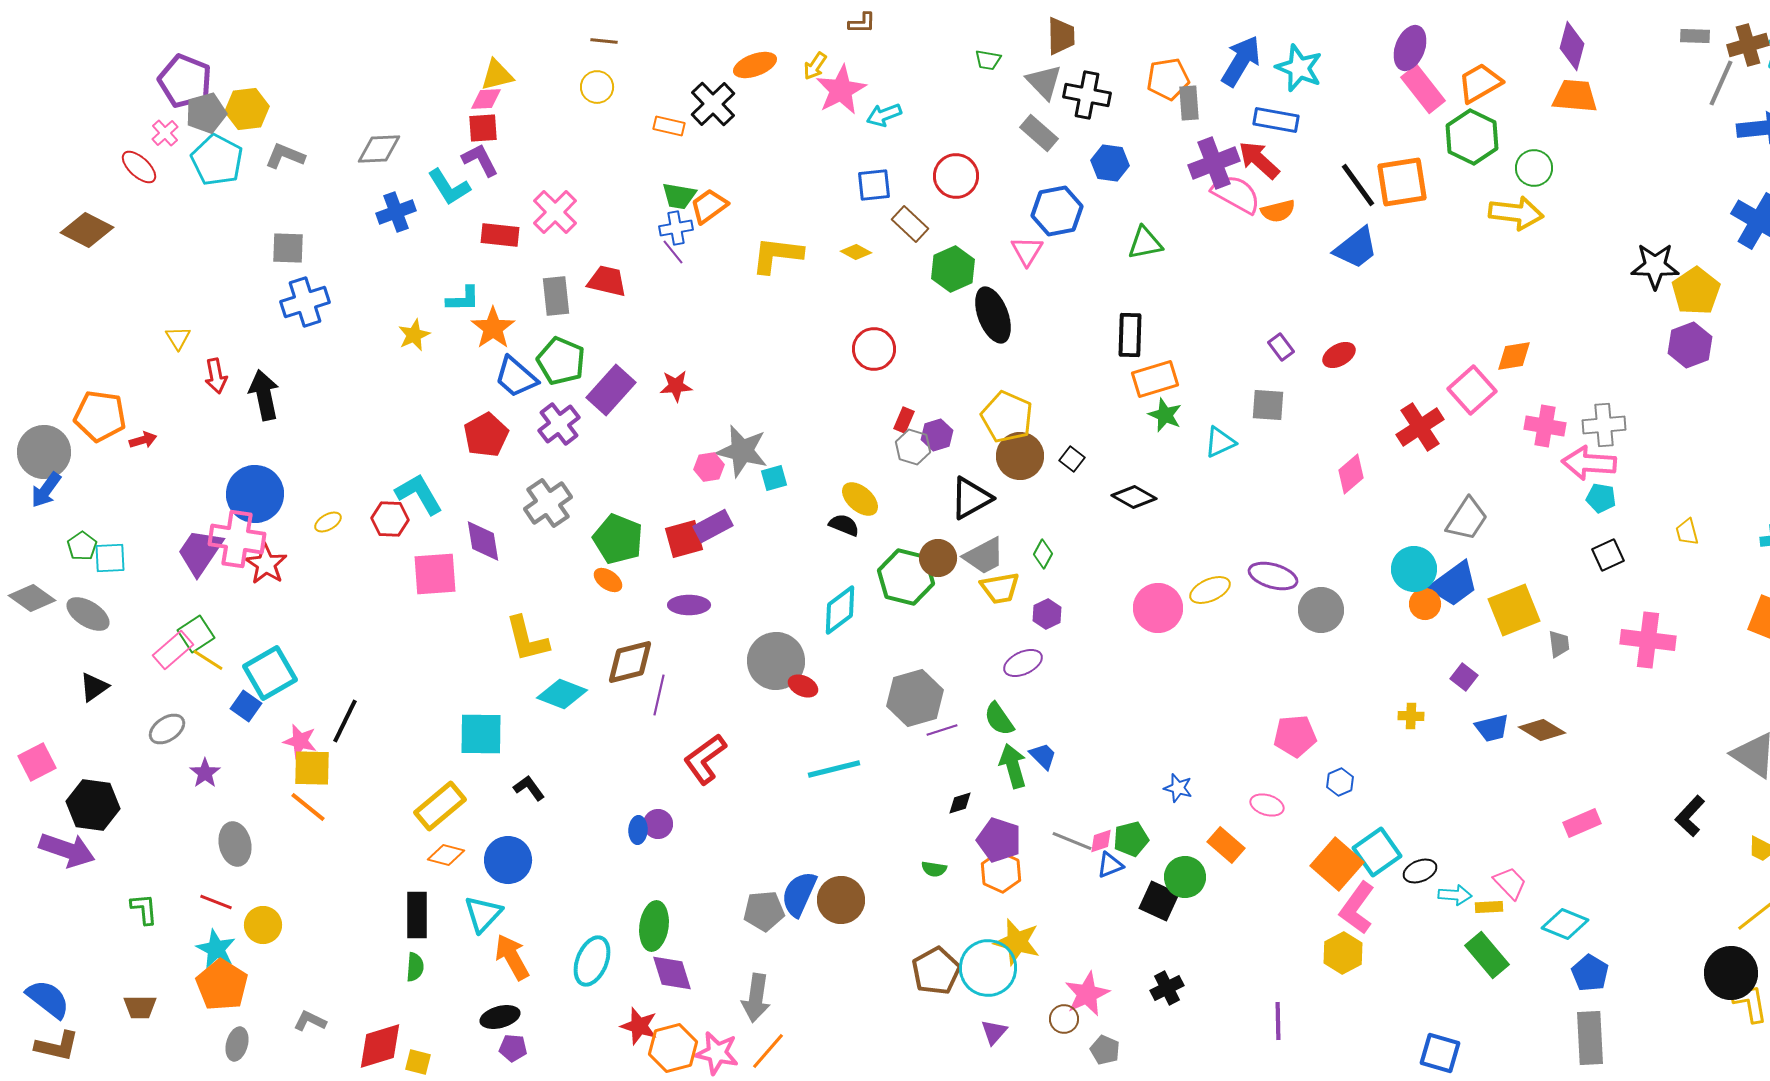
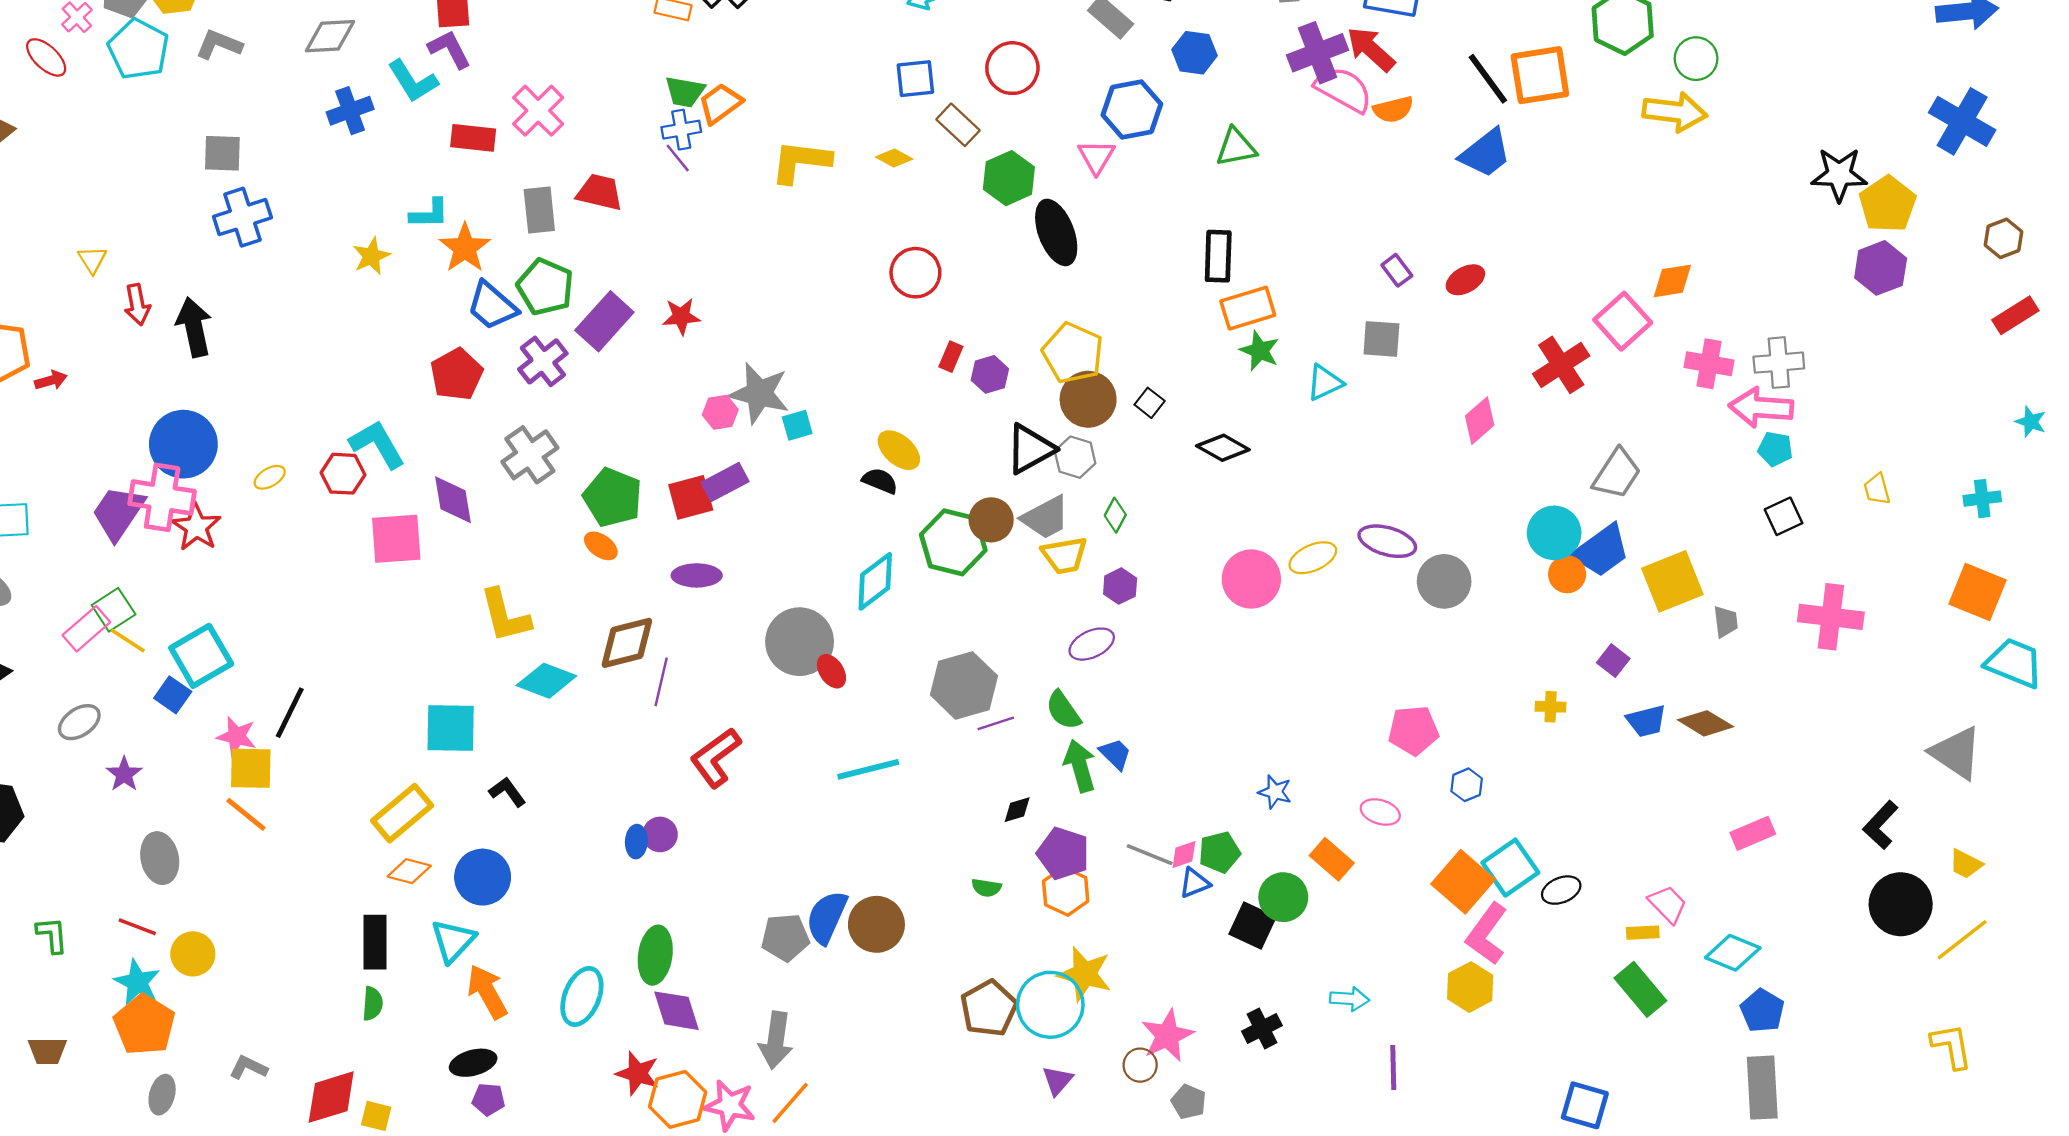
gray hexagon: (913, 447) -> (1075, 457), moved
red ellipse: (803, 686) -> (831, 671), turned 32
cyan arrow: (1455, 895) -> (1349, 999), moved
black circle: (1731, 973) -> (1901, 904), moved

